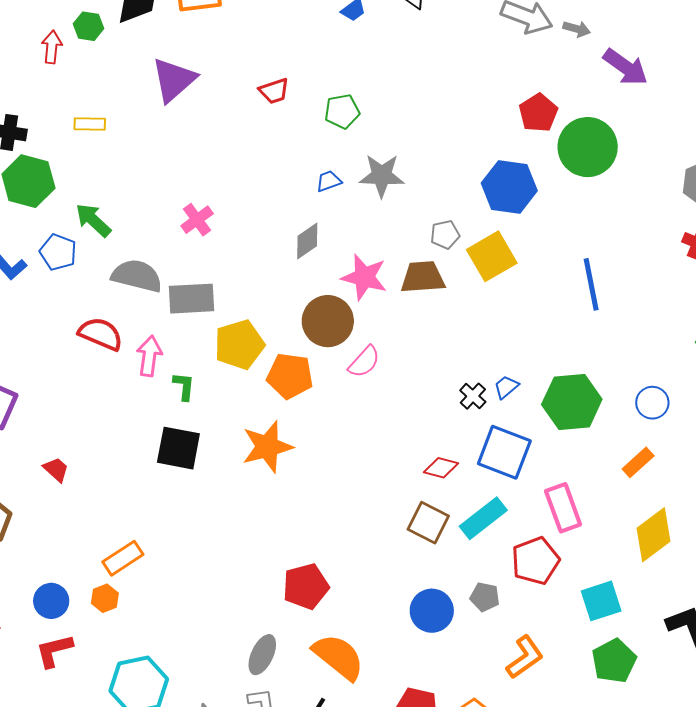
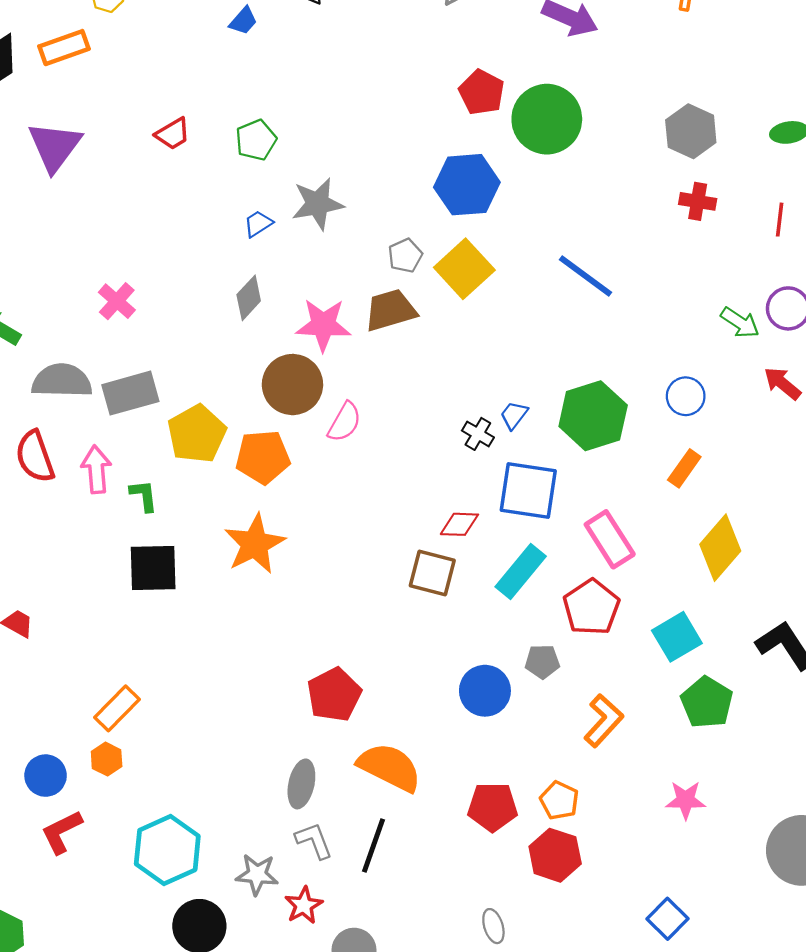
blue line: (591, 284) -> (585, 276), turned -30
red semicircle: (101, 334) -> (35, 457), turned -120
brown square: (428, 523) -> (432, 573), moved

